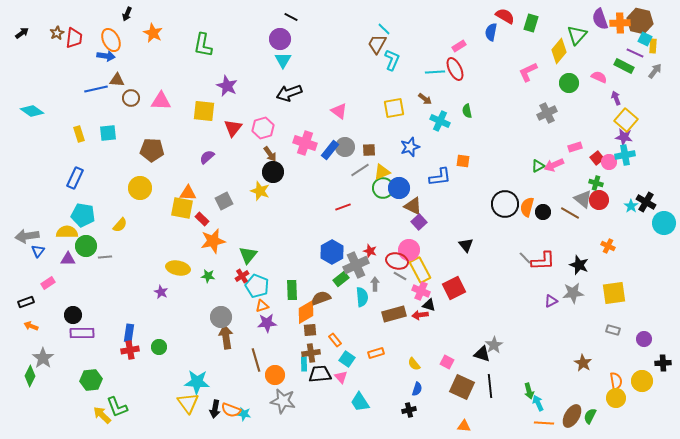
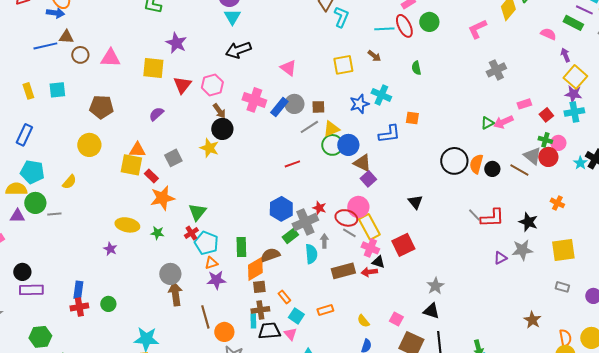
green circle: (569, 83) -> (429, 22), moved
cyan cross: (440, 121) -> (381, 95), moved
pink circle: (609, 162) -> (558, 143), moved
gray star: (494, 345) -> (435, 286), moved

